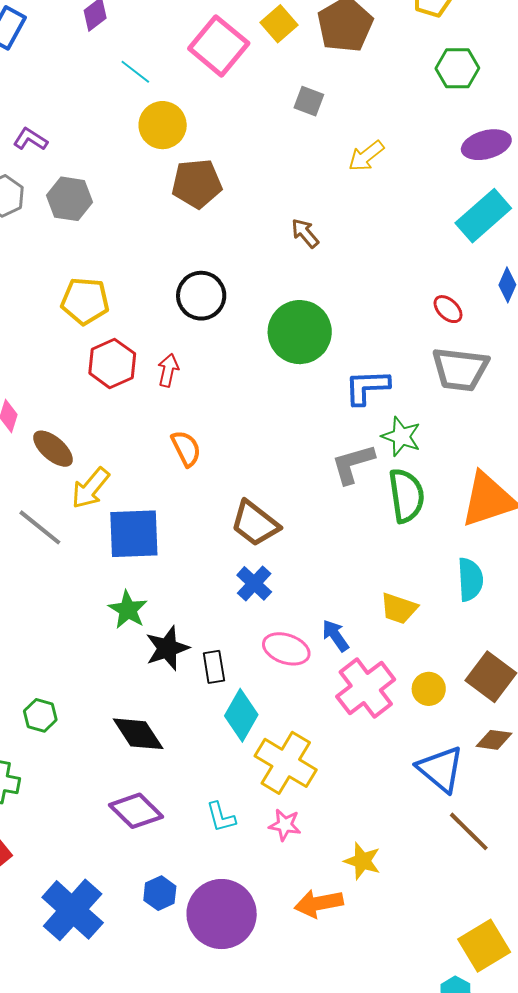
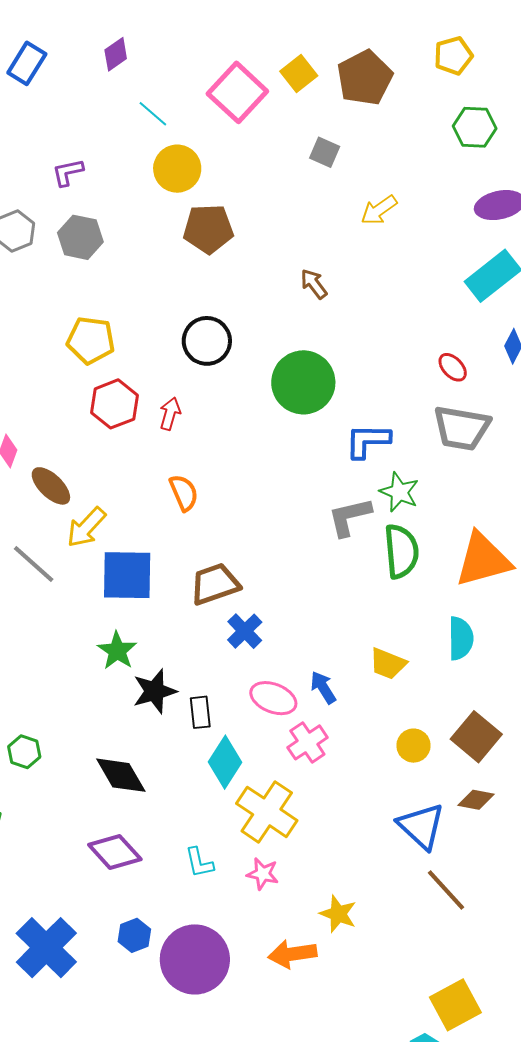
purple L-shape: (30, 139) -> (68, 172), moved, turned -48
brown trapezoid: (255, 523) -> (215, 584), moved, turned 120
pink cross: (366, 688) -> (307, 742), moved, size x0.7

